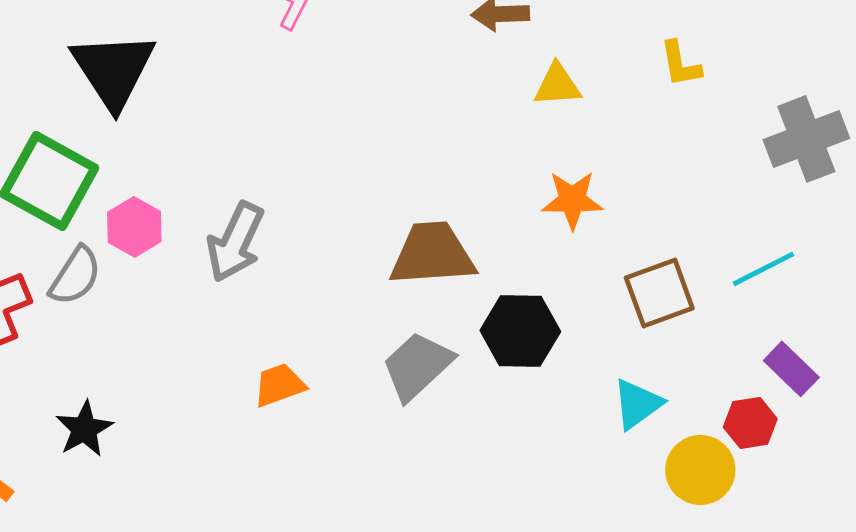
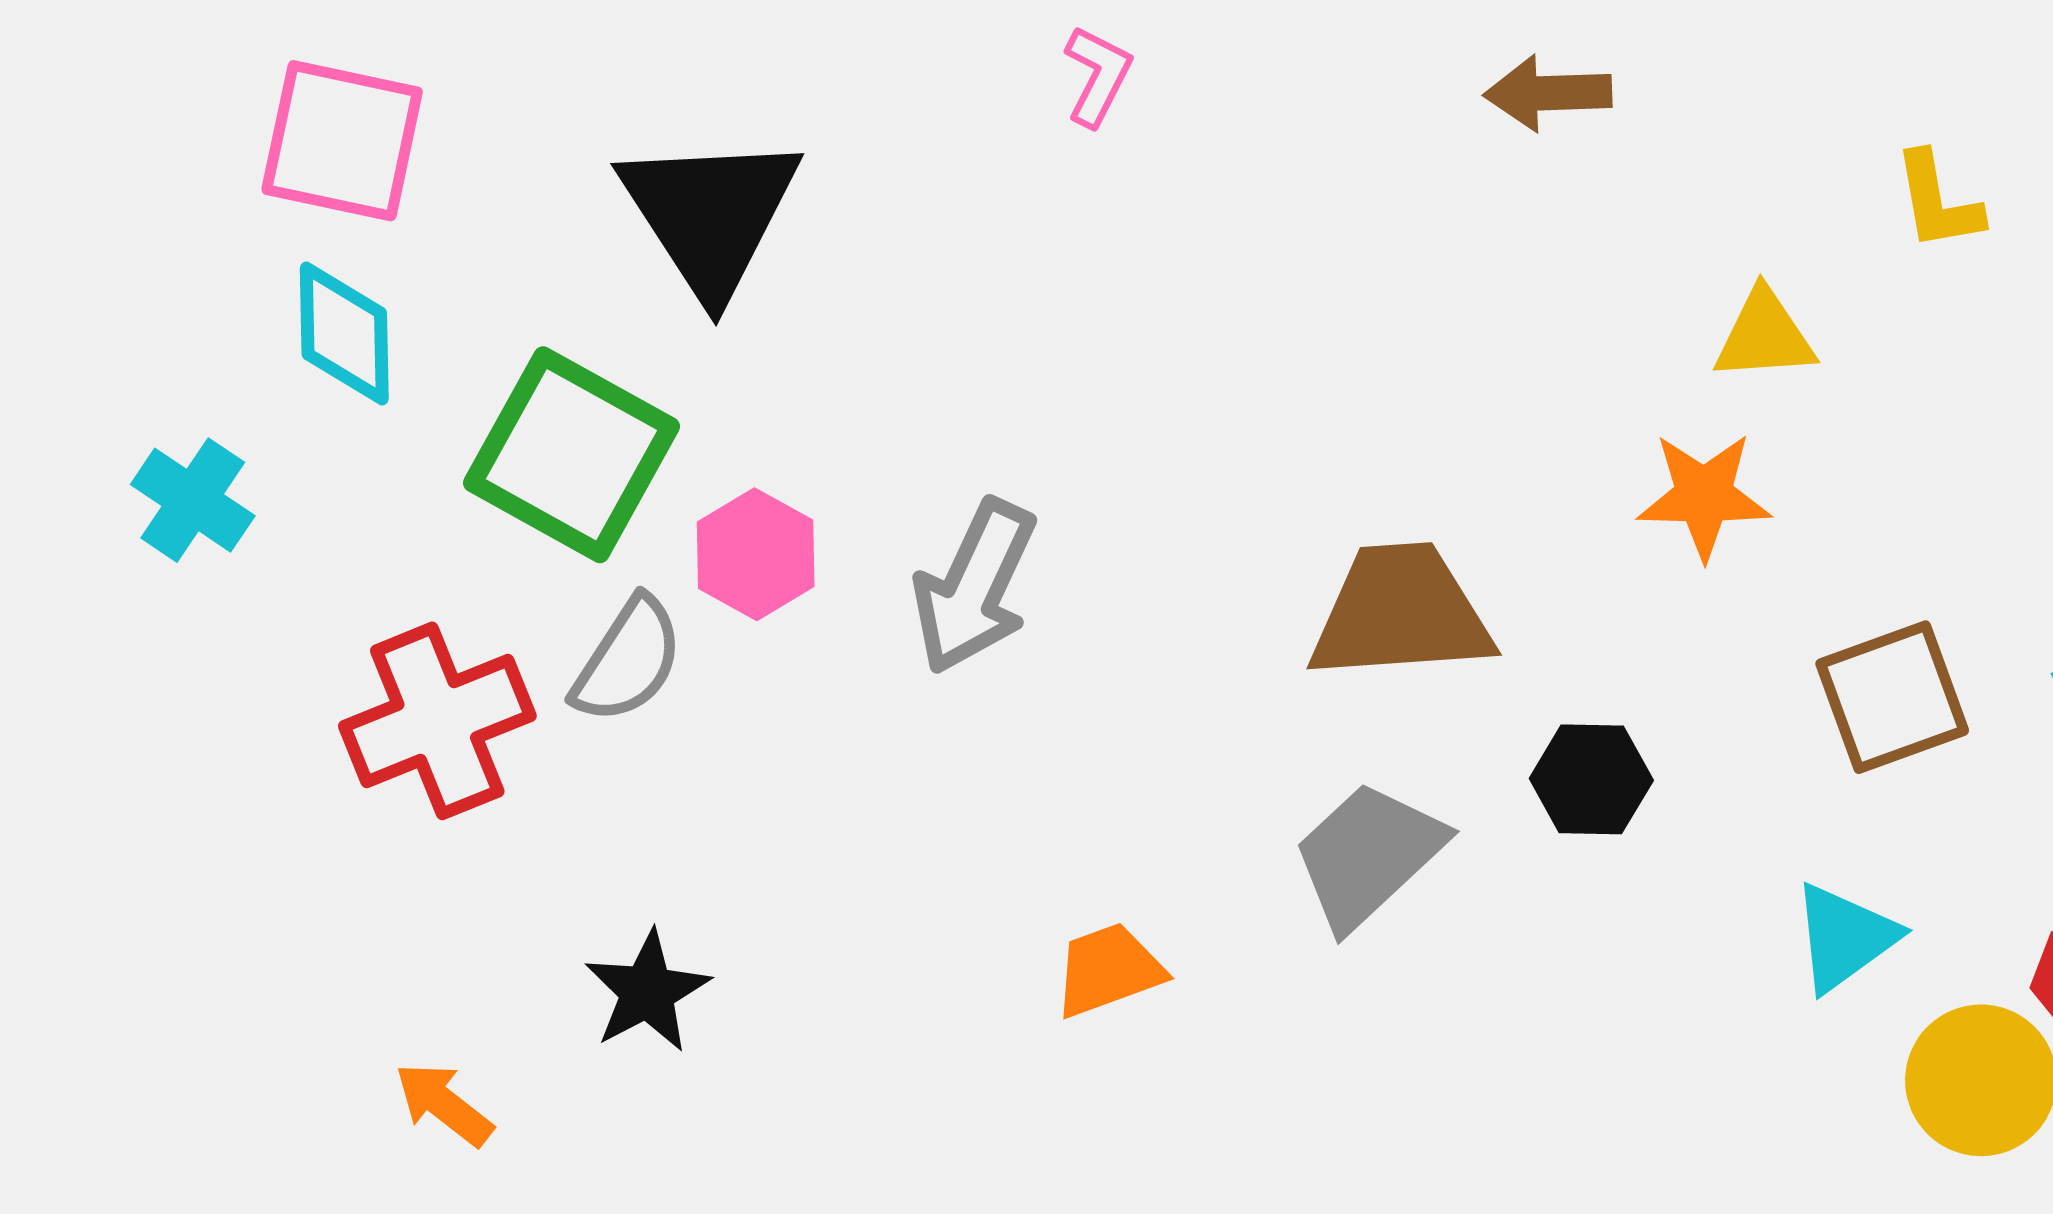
yellow triangle: (557, 85) -> (1764, 336), moved
black hexagon: (520, 331) -> (1591, 779), size x0.7
orange trapezoid: (279, 385) -> (1108, 970), moved

